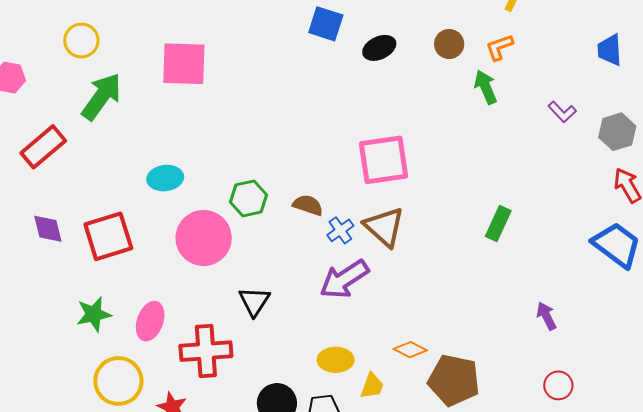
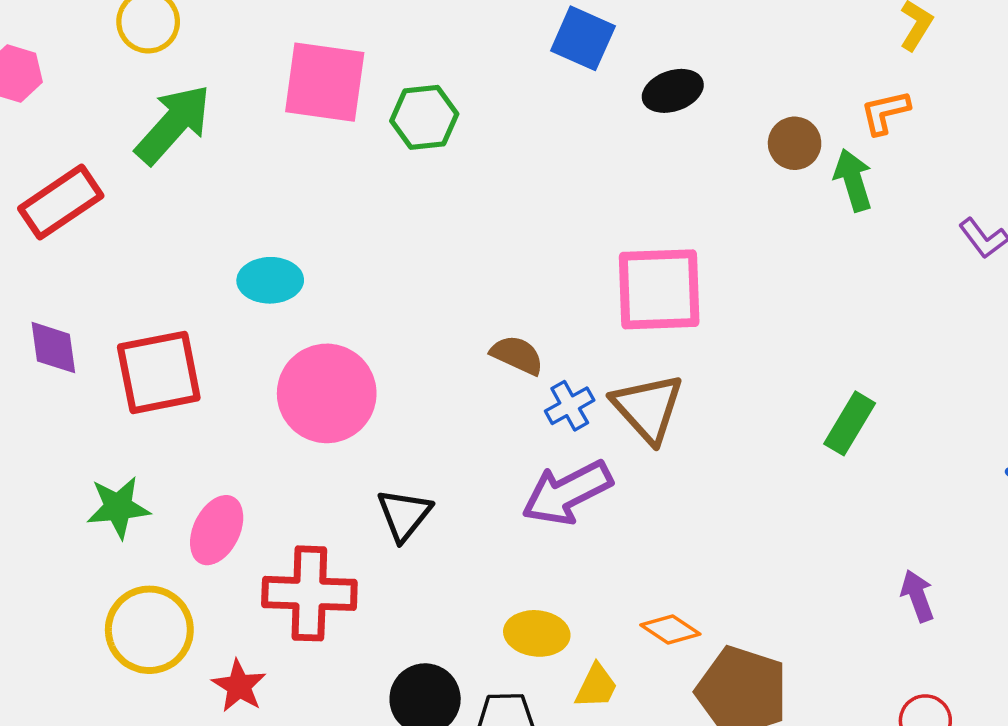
brown circle: (449, 44) -> (795, 143), moved
green hexagon: (248, 198) -> (424, 117), moved

